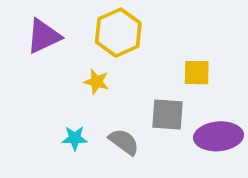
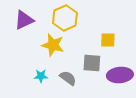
yellow star: (97, 82) -> (53, 45), size x1.6

